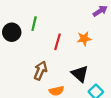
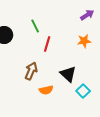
green line: (34, 24) -> (35, 26), moved, turned -40
orange star: (84, 39) -> (84, 41), moved

